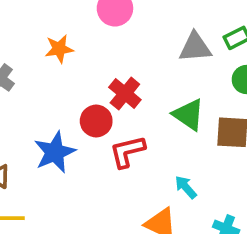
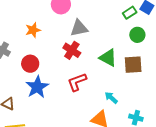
gray triangle: (195, 47) -> (79, 28), moved
red circle: (96, 121) -> (30, 64), moved

